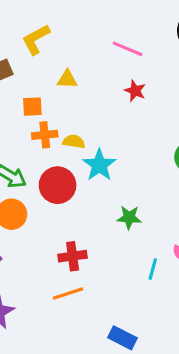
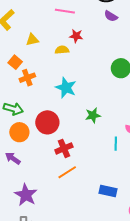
orange square: (32, 107) -> (15, 62), turned -32
yellow semicircle: (74, 141) -> (62, 50), moved
red circle: (58, 185) -> (47, 122), moved

